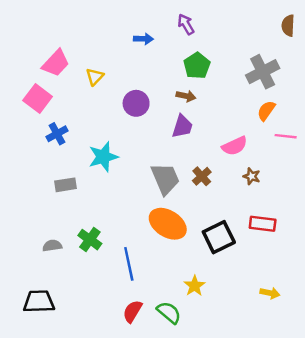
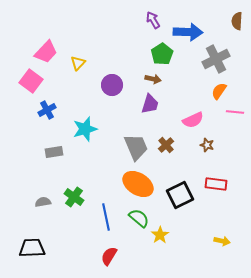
blue arrow: (143, 39) -> (188, 32), moved, size x1.8
green semicircle: (169, 313) -> (139, 218), moved

